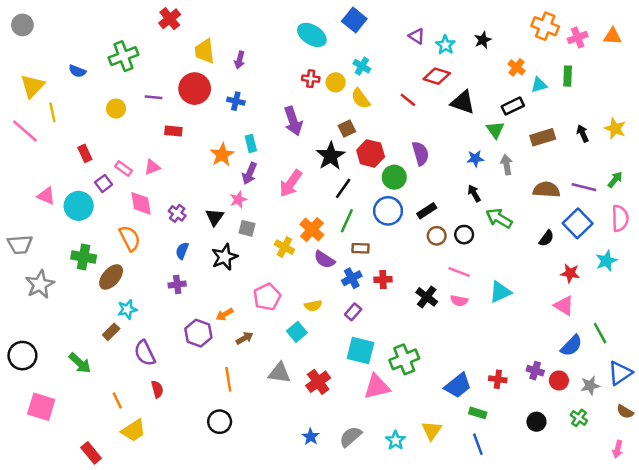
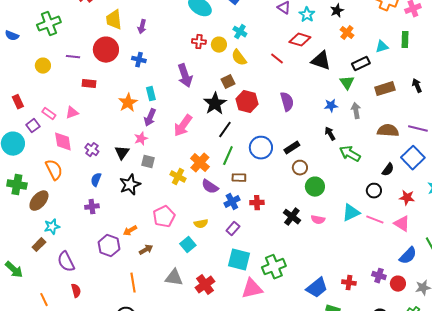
orange cross: (517, 67) -> (347, 33), moved
green circle: (394, 177) -> (315, 187), moved
black circle: (464, 235) -> (374, 191), moved
pink line: (459, 272) -> (375, 220), moved

